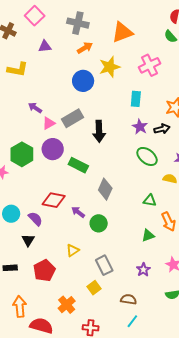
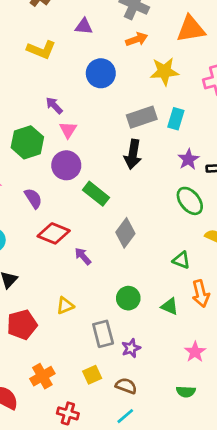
blue circle: (83, 81) -> (101, 73), moved
cyan rectangle: (136, 99) -> (176, 119), moved
gray rectangle: (73, 118) -> (142, 117), moved
pink triangle: (49, 123) -> (68, 130), turned -40
green hexagon: (22, 154) -> (27, 142), moved
purple semicircle: (35, 219) -> (33, 198), moved
green circle: (99, 223) -> (128, 298), moved
green triangle: (148, 235) -> (170, 306), turned 32
purple star: (143, 270) -> (131, 348), moved
yellow square: (94, 288) -> (92, 375), moved

